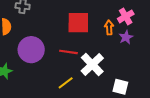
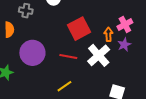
red square: (78, 23) -> (79, 29), turned -30
white cross: (92, 64) -> (99, 55), moved

